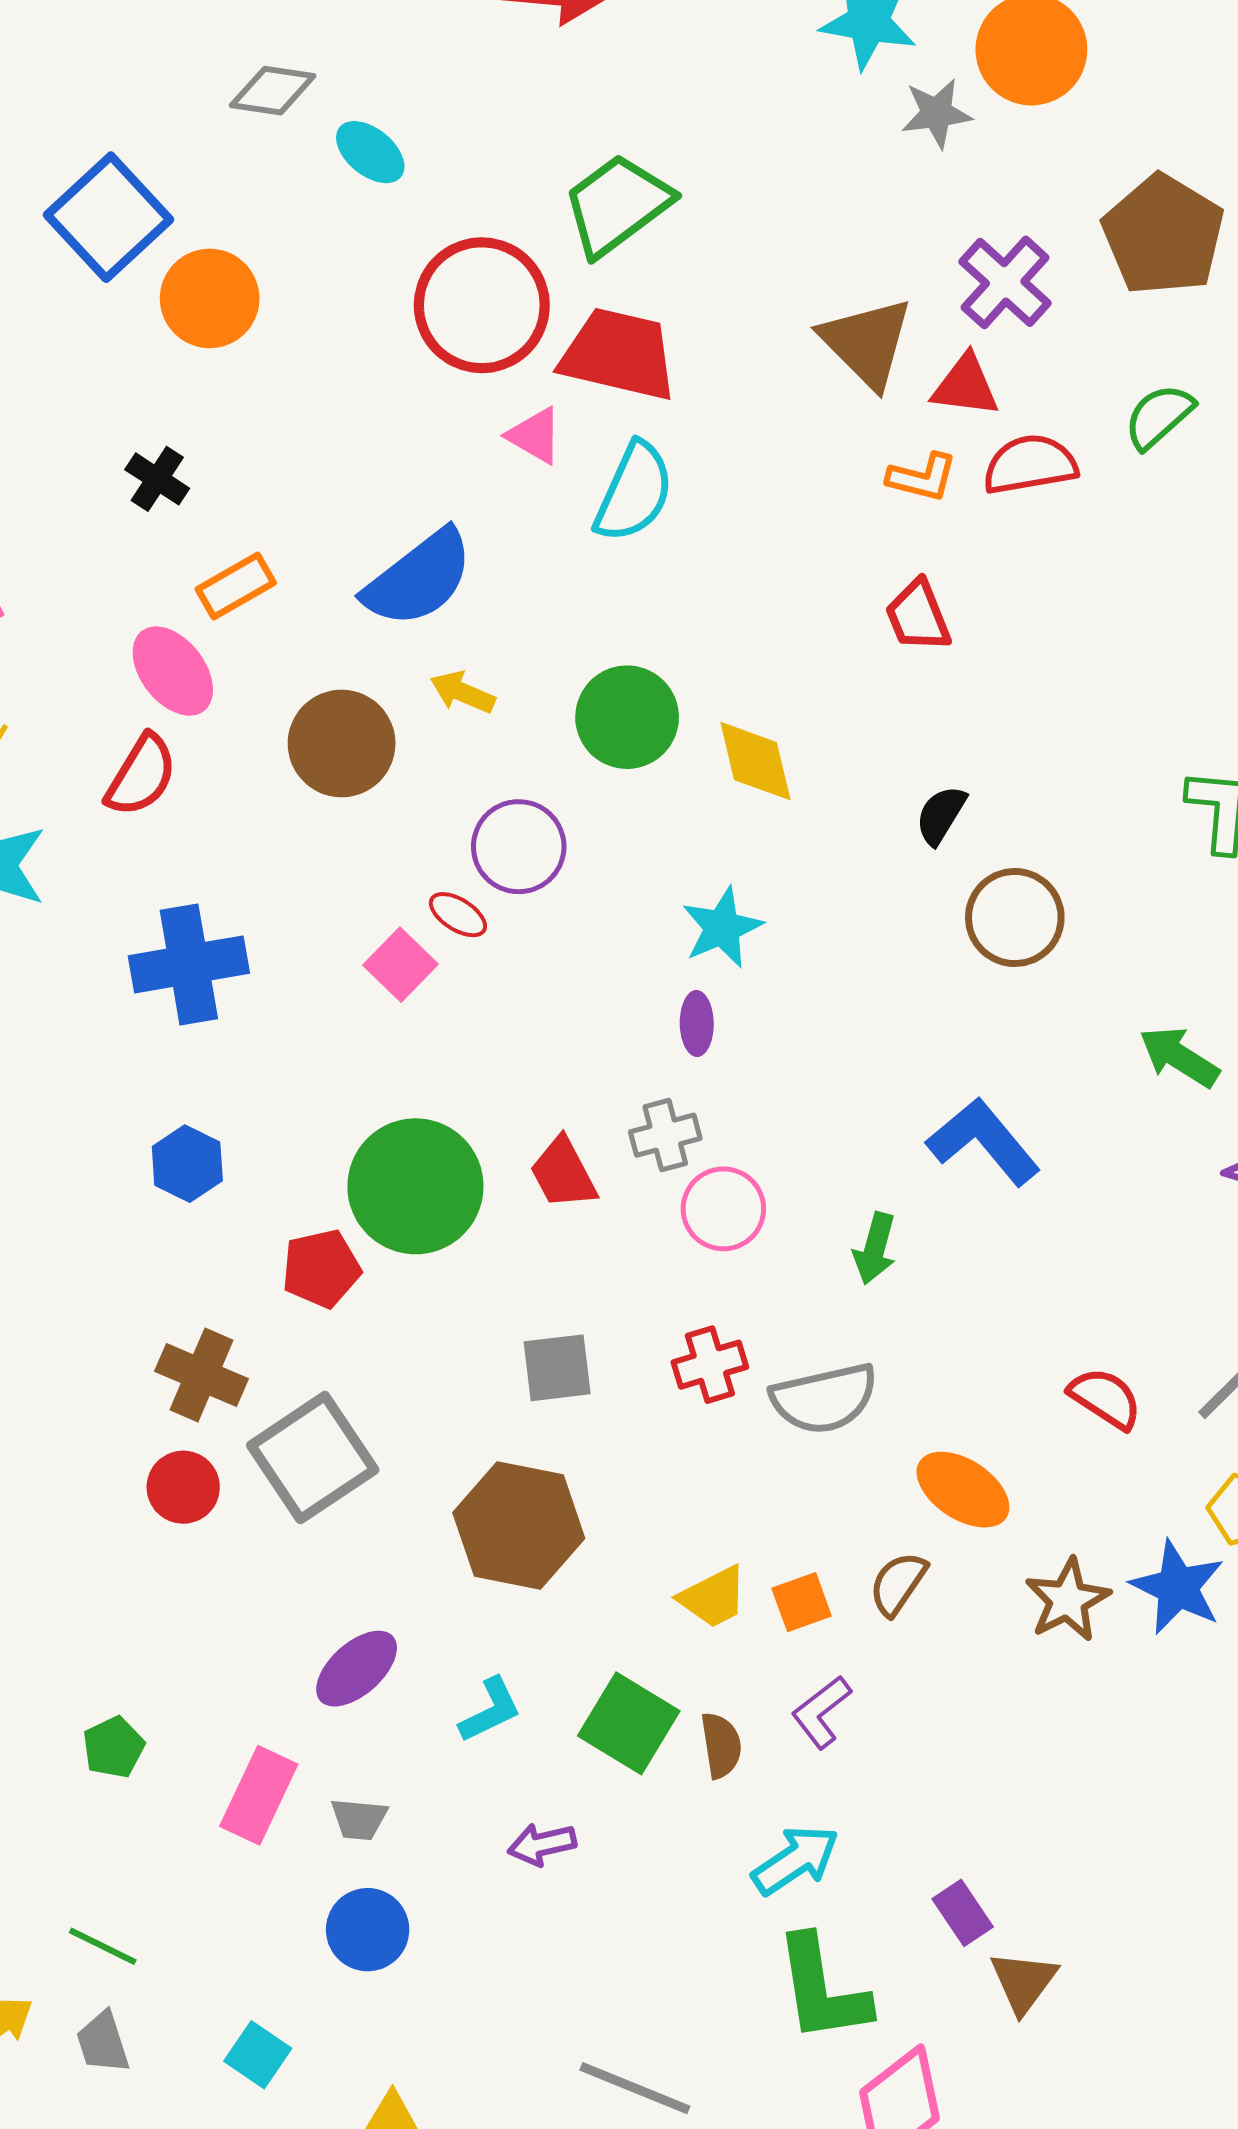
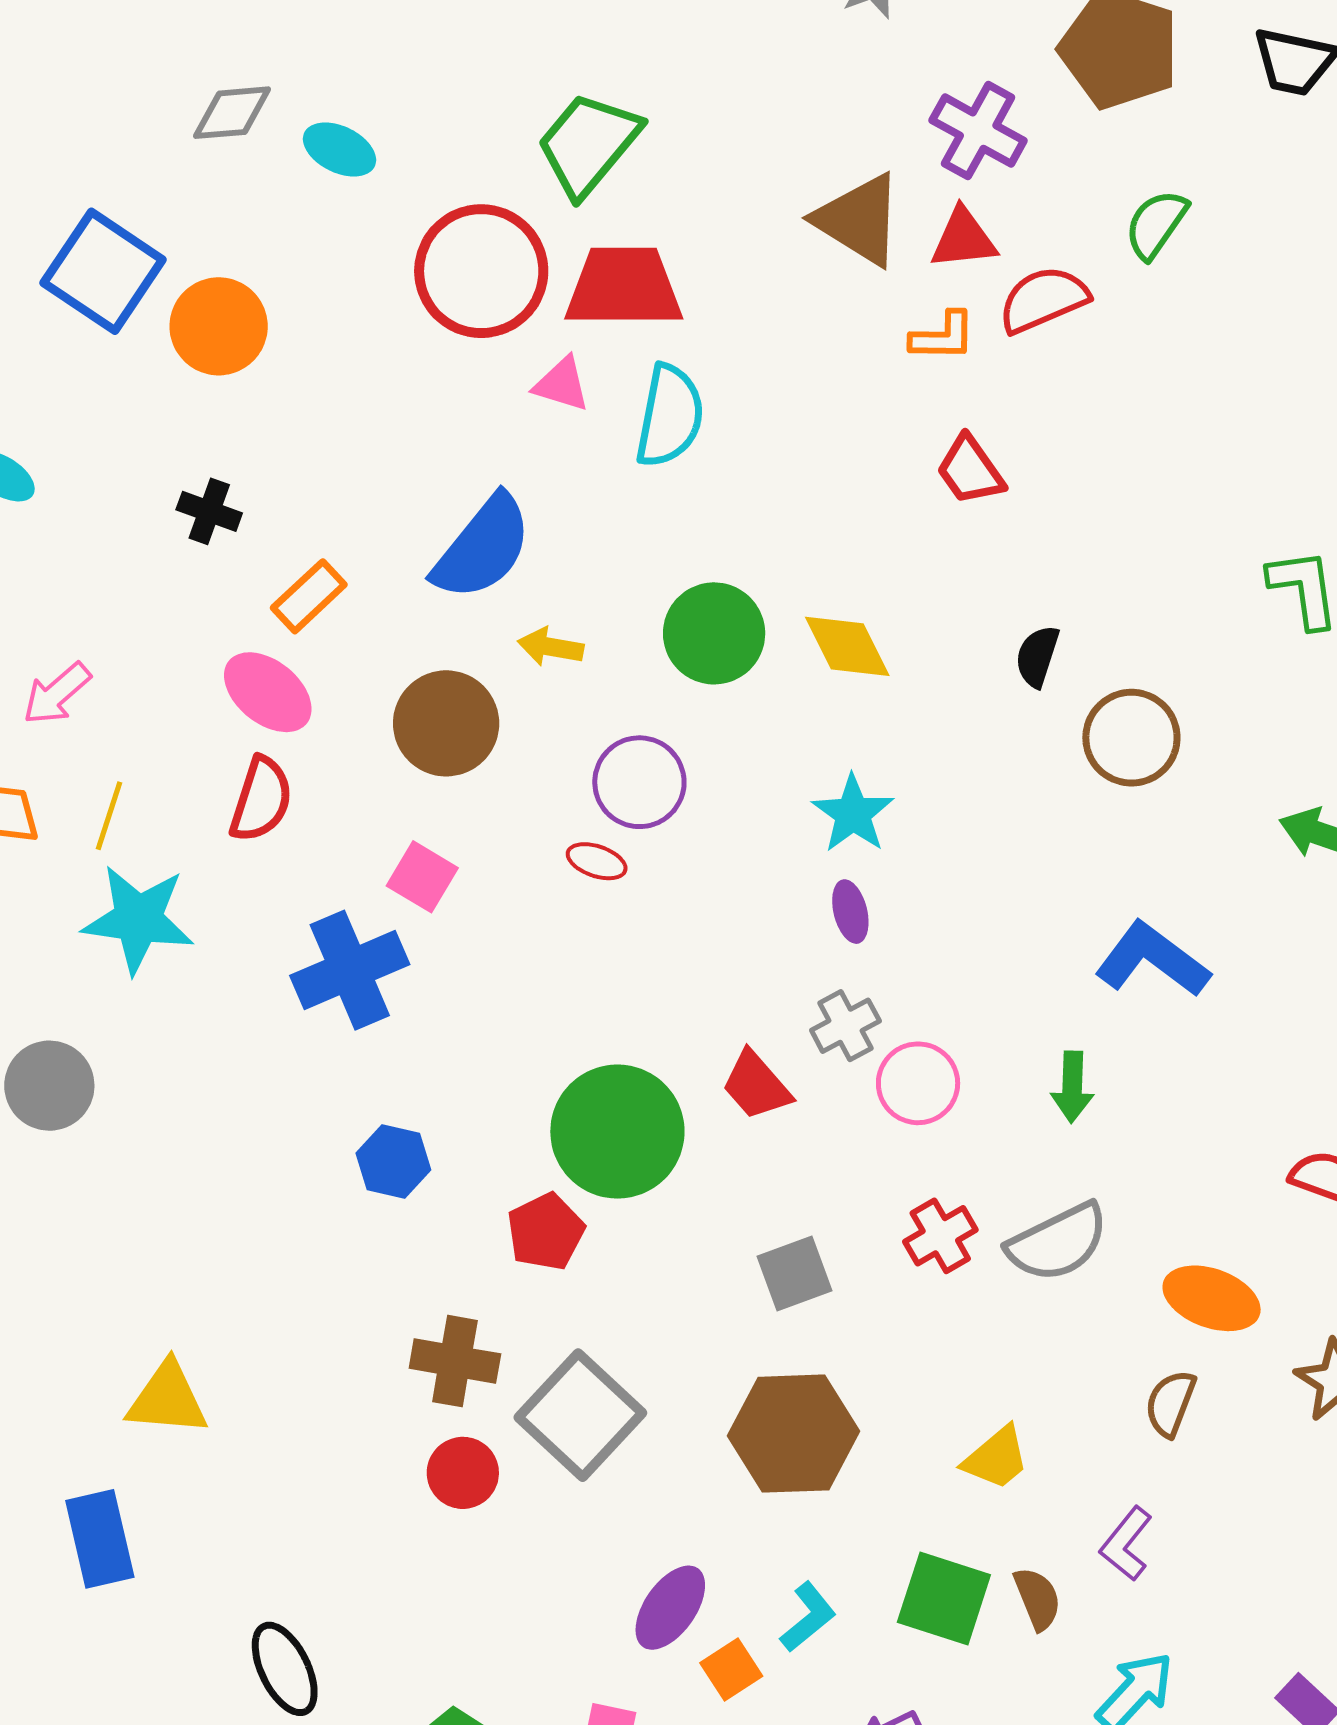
pink square: (401, 965) -> (422, 877), moved
orange square: (802, 1602) -> (731, 1669), moved

